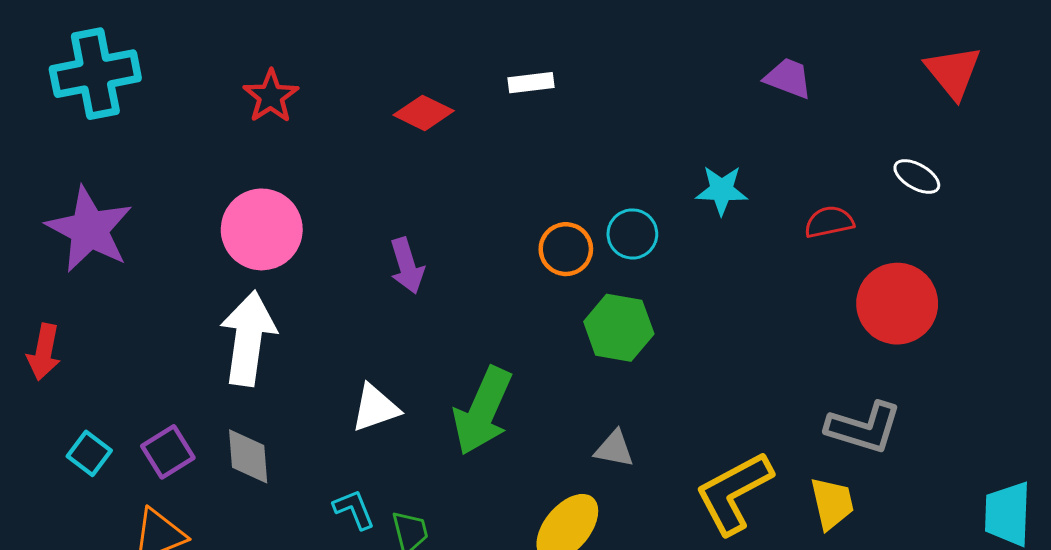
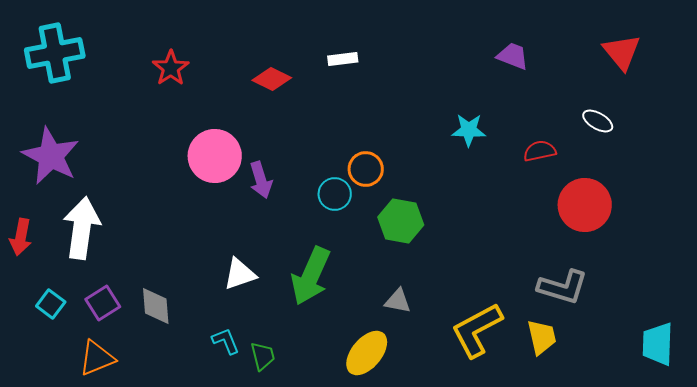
pink circle: (262, 229) -> (215, 156), moved
cyan circle: (632, 234) -> (335, 194), moved
white arrow: (248, 338) -> (82, 228), moved

